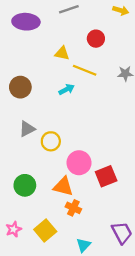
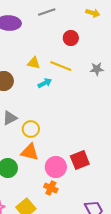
yellow triangle: (62, 53) -> (34, 63), moved
pink circle: (79, 163) -> (56, 167), moved
orange triangle: (63, 186) -> (30, 152), moved

